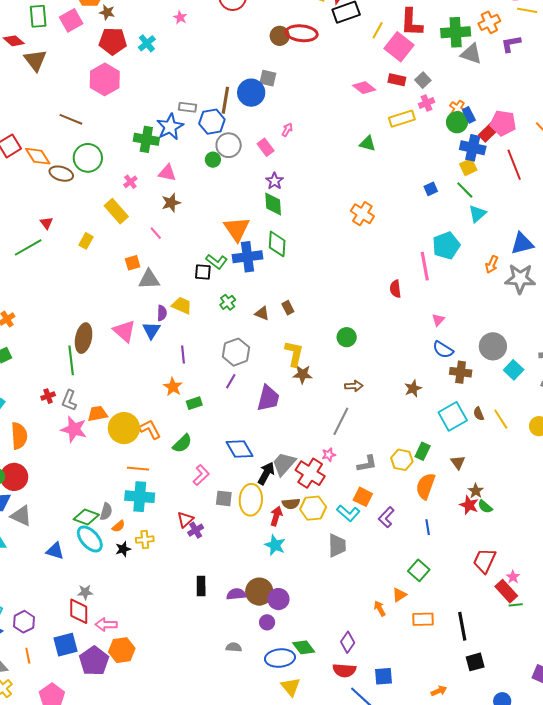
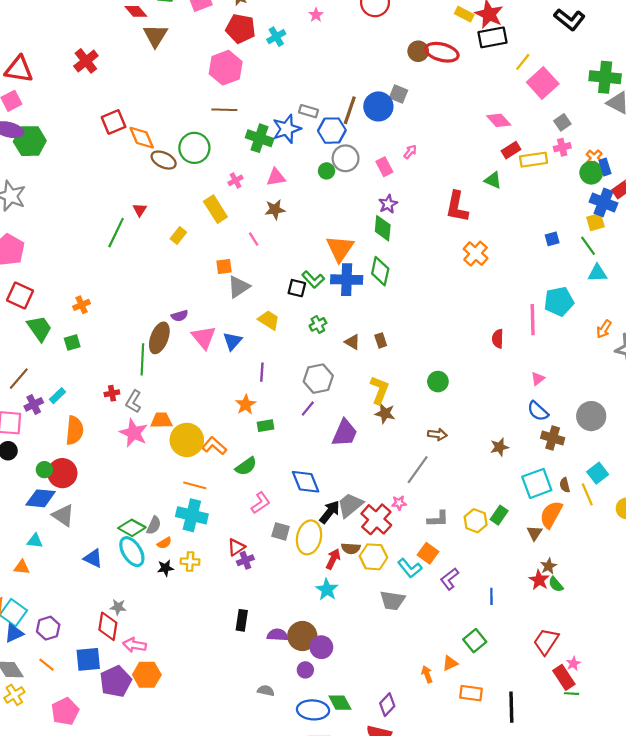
red L-shape: (411, 22) -> (457, 207), moved
red rectangle: (397, 80) -> (511, 150), moved, turned -54
brown line: (71, 119) -> (224, 110), moved, turned -30
pink triangle: (167, 173) -> (276, 177), turned -30
cyan triangle: (477, 214) -> (597, 273), turned 30
green line: (28, 247) -> (116, 233), turned -44
gray triangle: (149, 279) -> (239, 287), turned -40
purple semicircle: (162, 313) -> (180, 316), moved, turned 63
cyan square: (514, 370) -> (598, 473), moved
orange L-shape: (150, 429) -> (214, 446), turned -30
orange semicircle: (426, 486) -> (551, 515), moved
gray trapezoid: (337, 546) -> (393, 600), turned 90
orange line: (28, 656) -> (47, 665), turned -49

